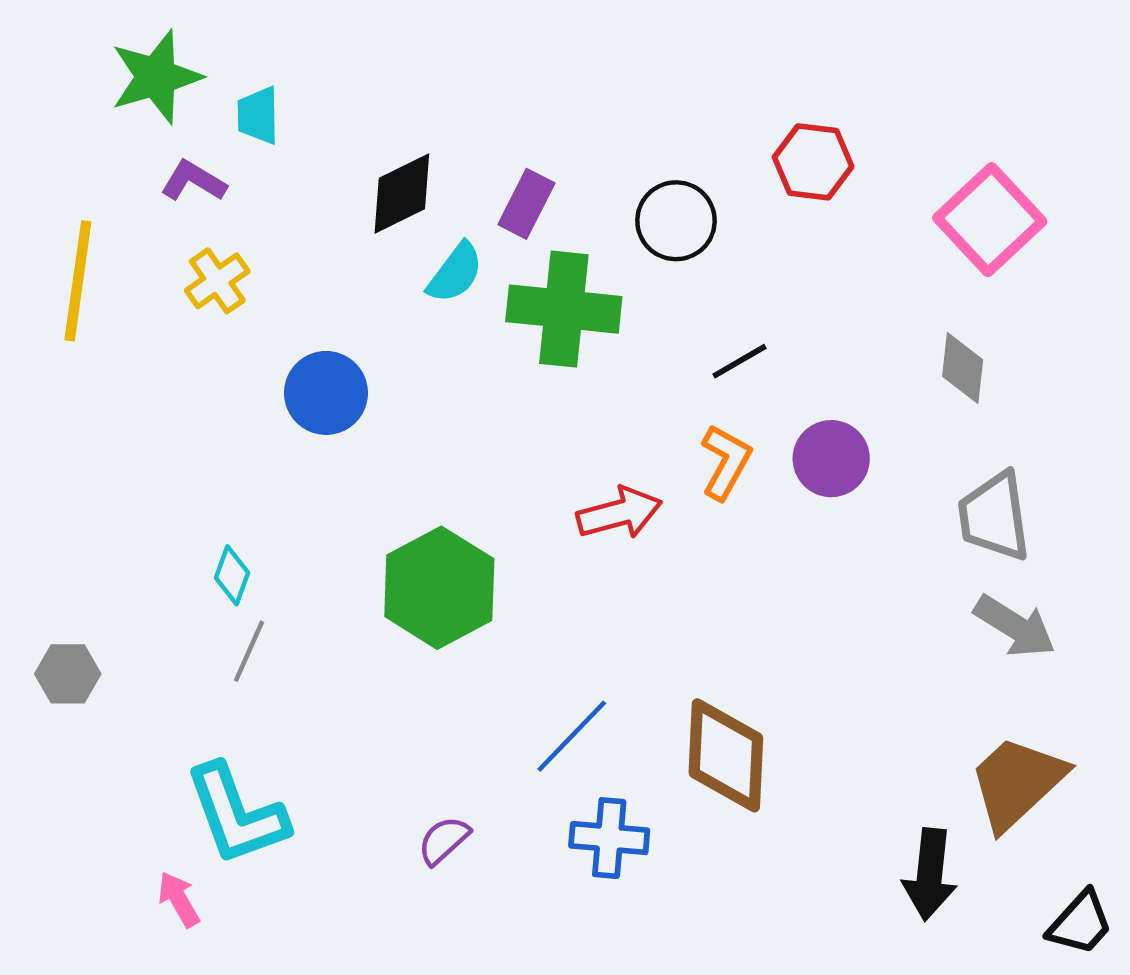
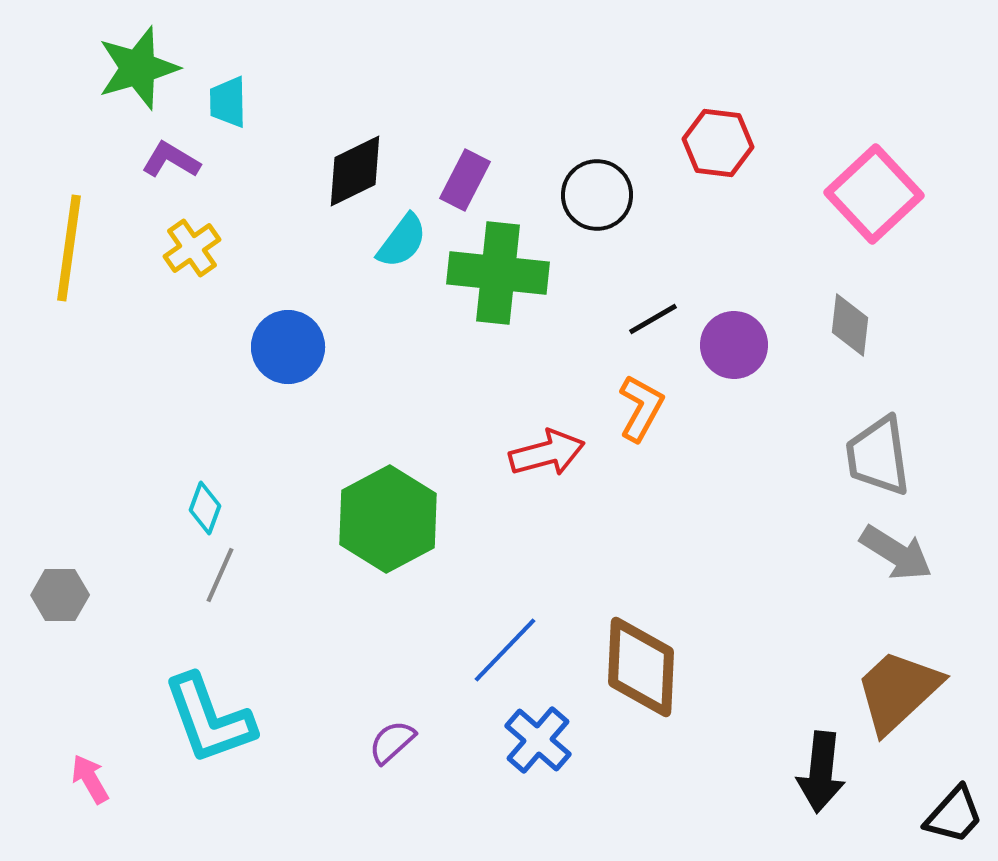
purple circle: (831, 459) -> (734, 345), moved
blue cross: (609, 838) -> (538, 740), turned 36
pink arrow: (179, 899) -> (90, 779), moved

